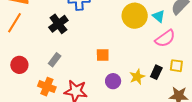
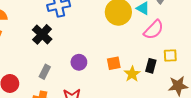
orange square: (103, 55) -> (114, 63), moved
purple circle: (113, 81) -> (79, 62), moved

